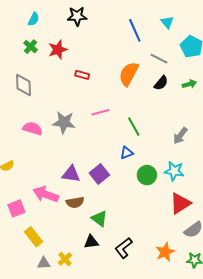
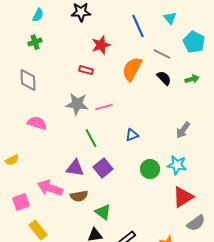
green cross: (31, 47) -> (35, 42), turned 32
red star: (58, 50) -> (101, 45), moved
black semicircle: (161, 83) -> (164, 78), turned -84
gray star: (64, 122) -> (77, 104), moved
green line: (134, 126) -> (91, 138), moved
blue triangle: (127, 153) -> (132, 135), moved

